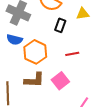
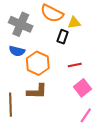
yellow triangle: (83, 14) -> (74, 23), moved
pink square: (60, 81) -> (83, 88), moved

